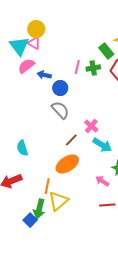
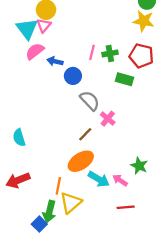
pink triangle: (34, 43) -> (44, 25), turned 40
green rectangle: (106, 51) -> (125, 79), moved, turned -35
gray semicircle: (60, 110) -> (90, 101), moved
cyan arrow: (102, 145) -> (99, 179), moved
cyan semicircle: (22, 148) -> (19, 138), moved

